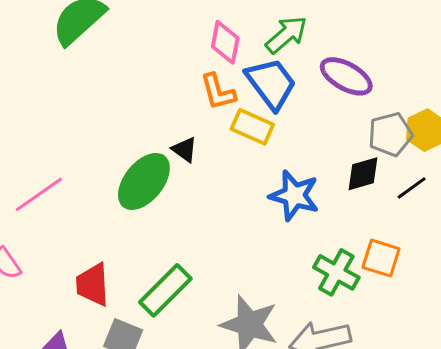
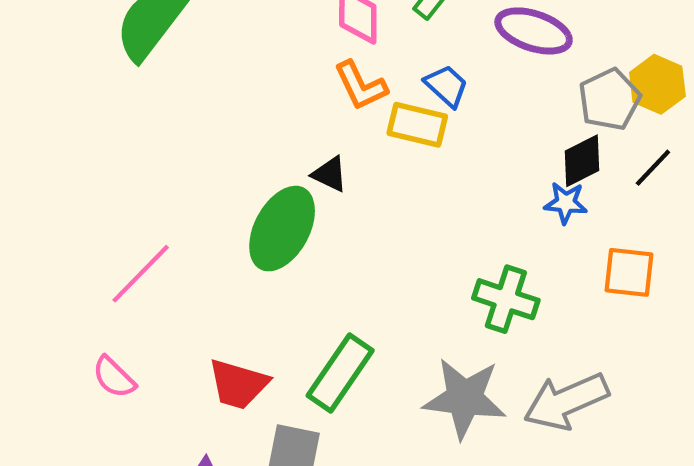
blue trapezoid: (271, 83) -> (446, 86), moved, size x0.6
blue star: (294, 196) -> (566, 203), moved, size x0.6
green cross: (336, 272) -> (506, 299), moved
red trapezoid: (93, 285) -> (238, 384), turned -60

